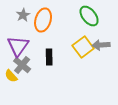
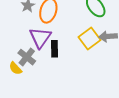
purple triangle: (18, 46) -> (40, 37), moved

